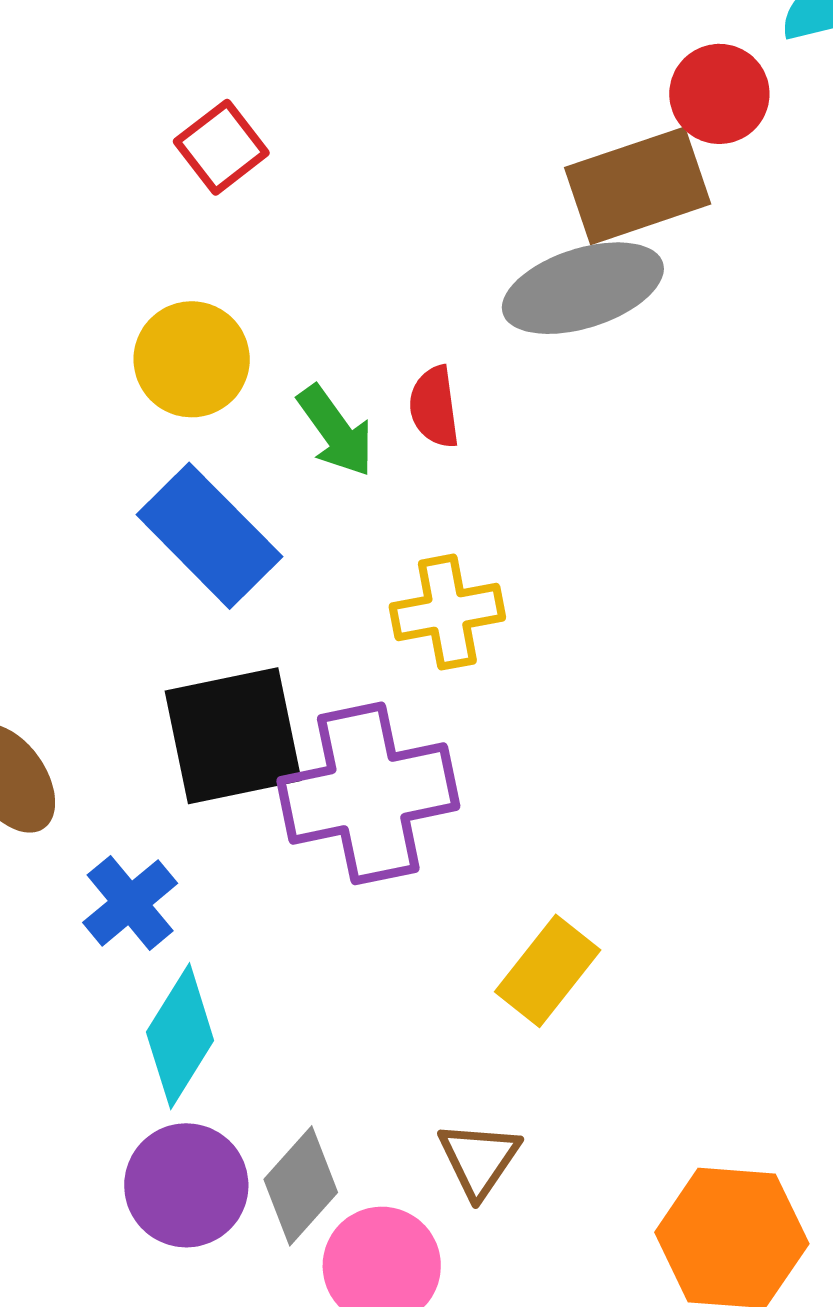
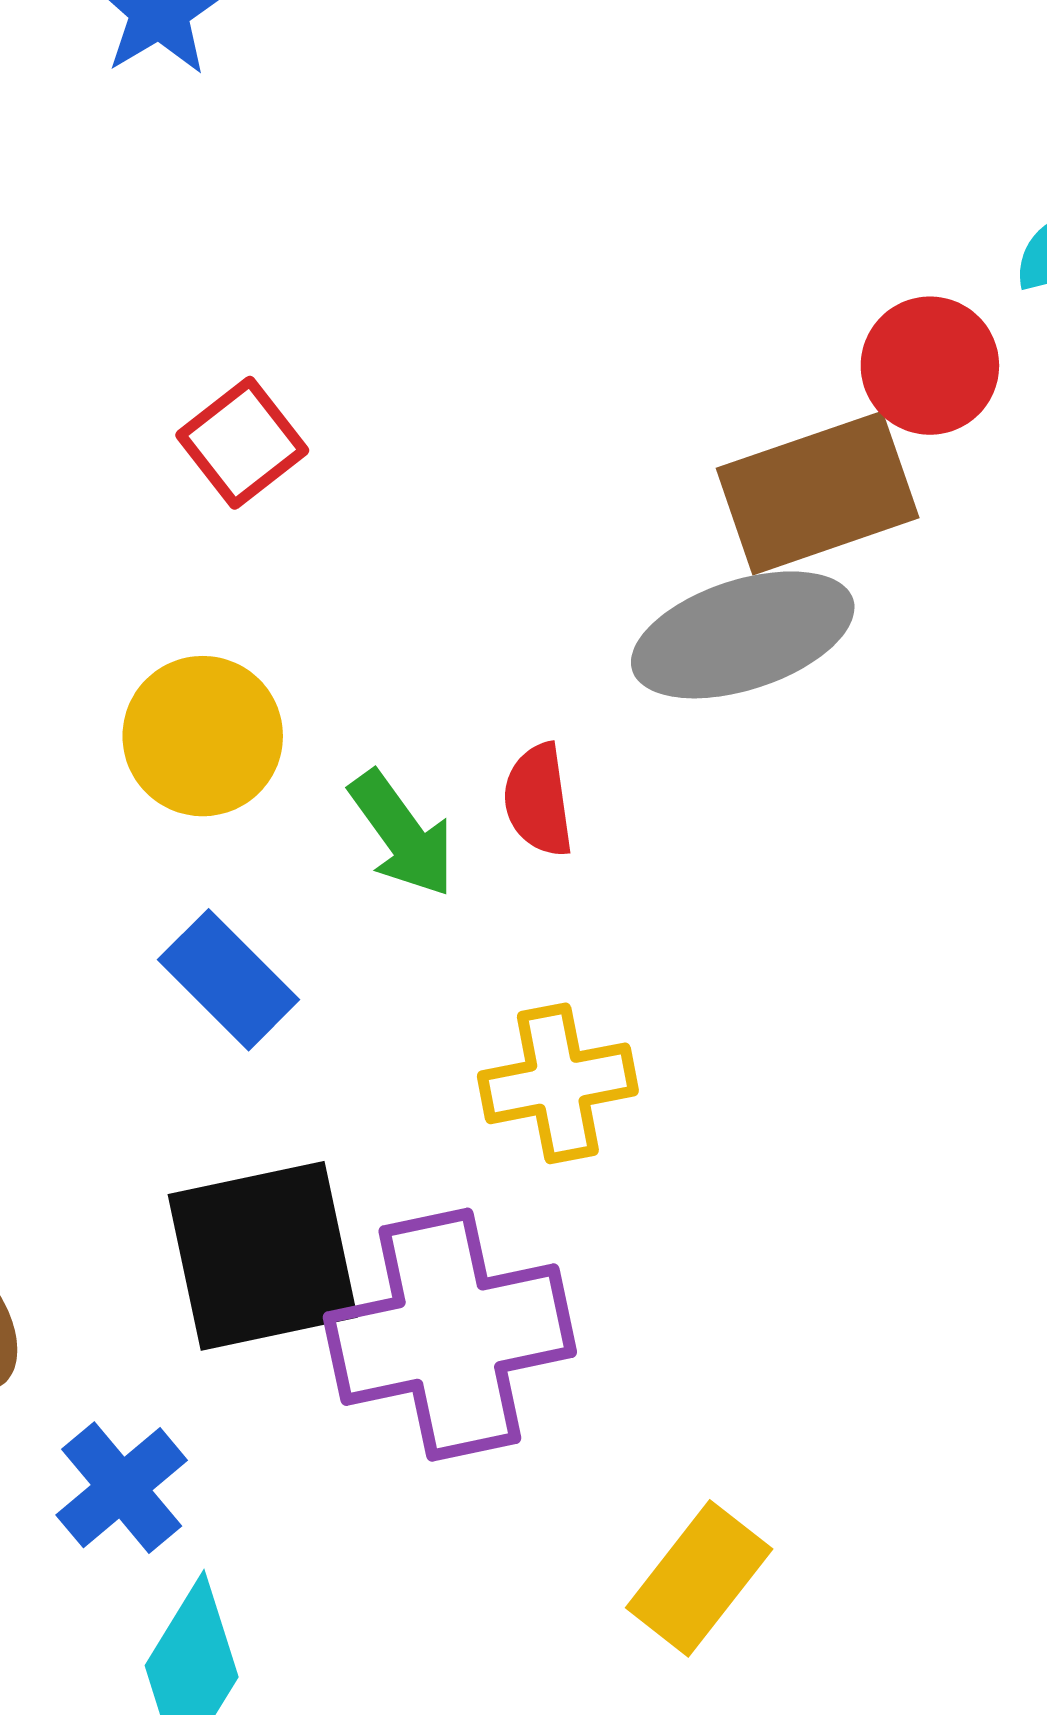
blue rectangle: (209, 536) -> (229, 980), size x0.7

